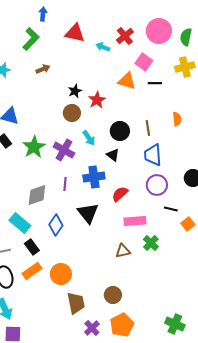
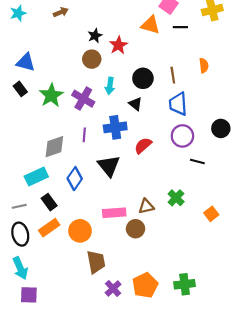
cyan arrow: (89, 138) -> (110, 86), turned 42
pink rectangle: (135, 221) -> (114, 213), moved
cyan rectangle: (20, 223) -> (36, 176), turned -65
orange square: (188, 224) -> (211, 214), moved
brown circle: (113, 295) -> (135, 229), moved
green cross: (175, 324) -> (185, 284), moved, turned -30

